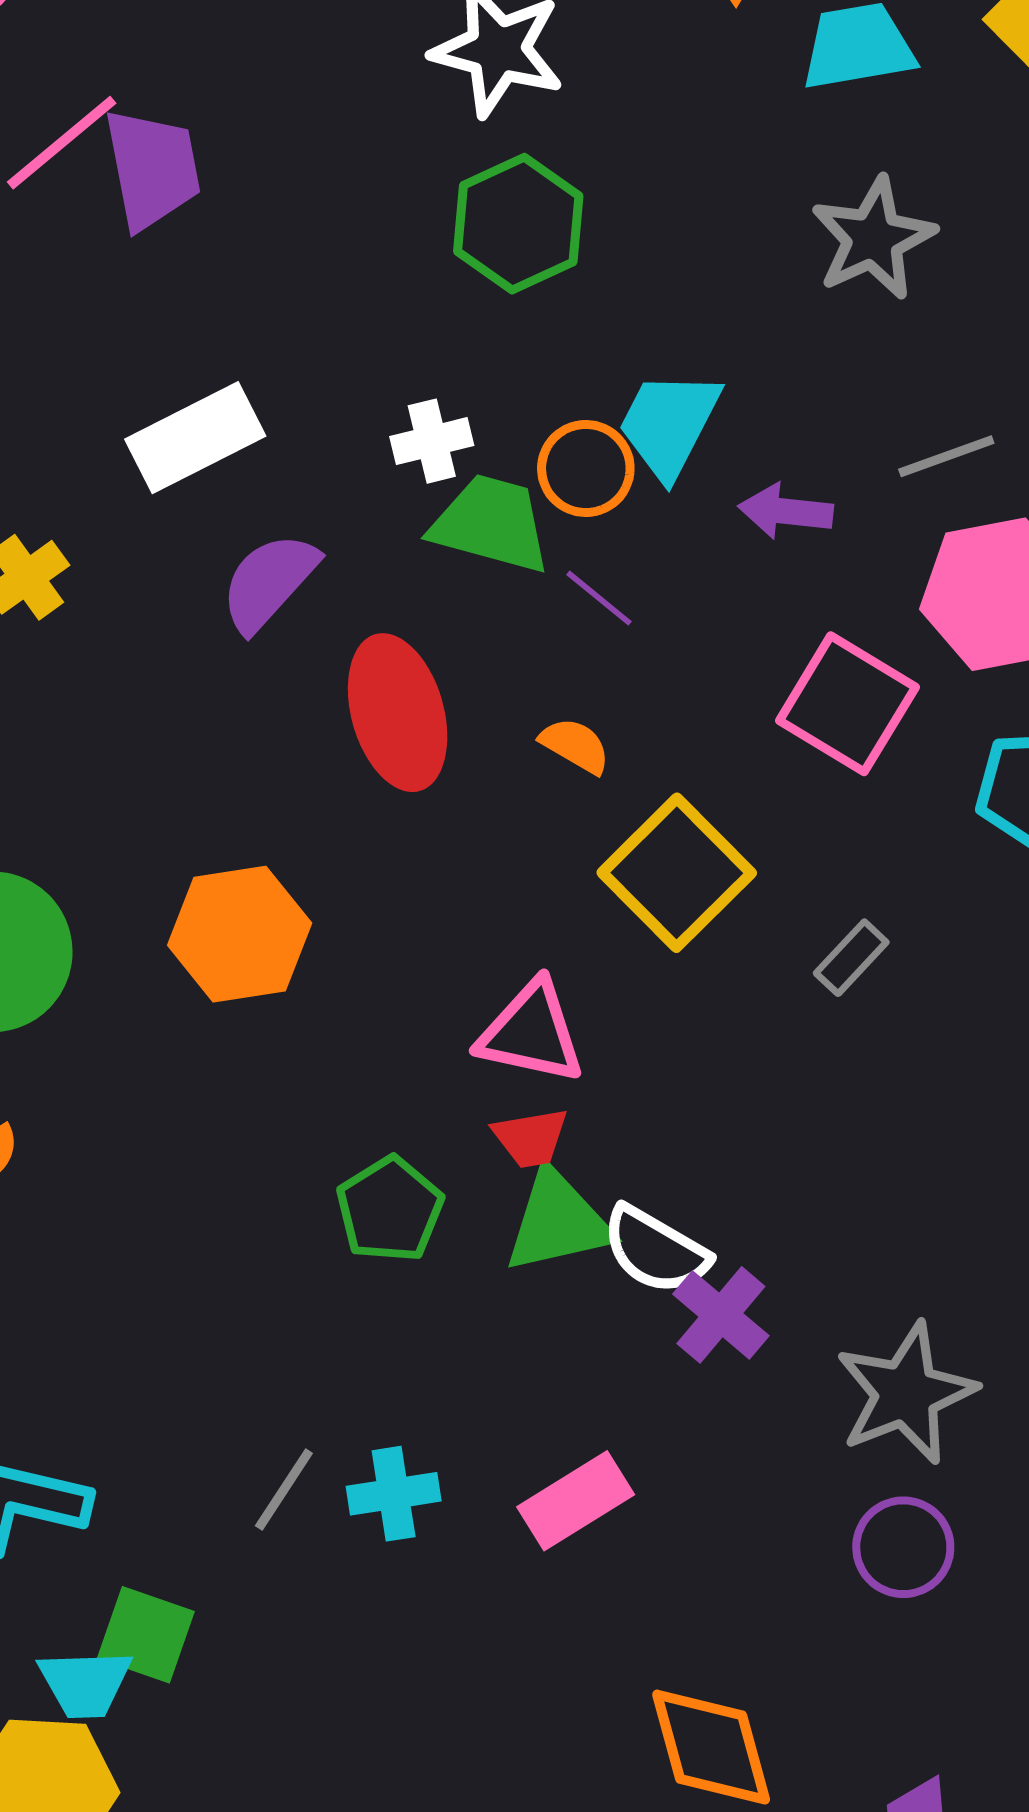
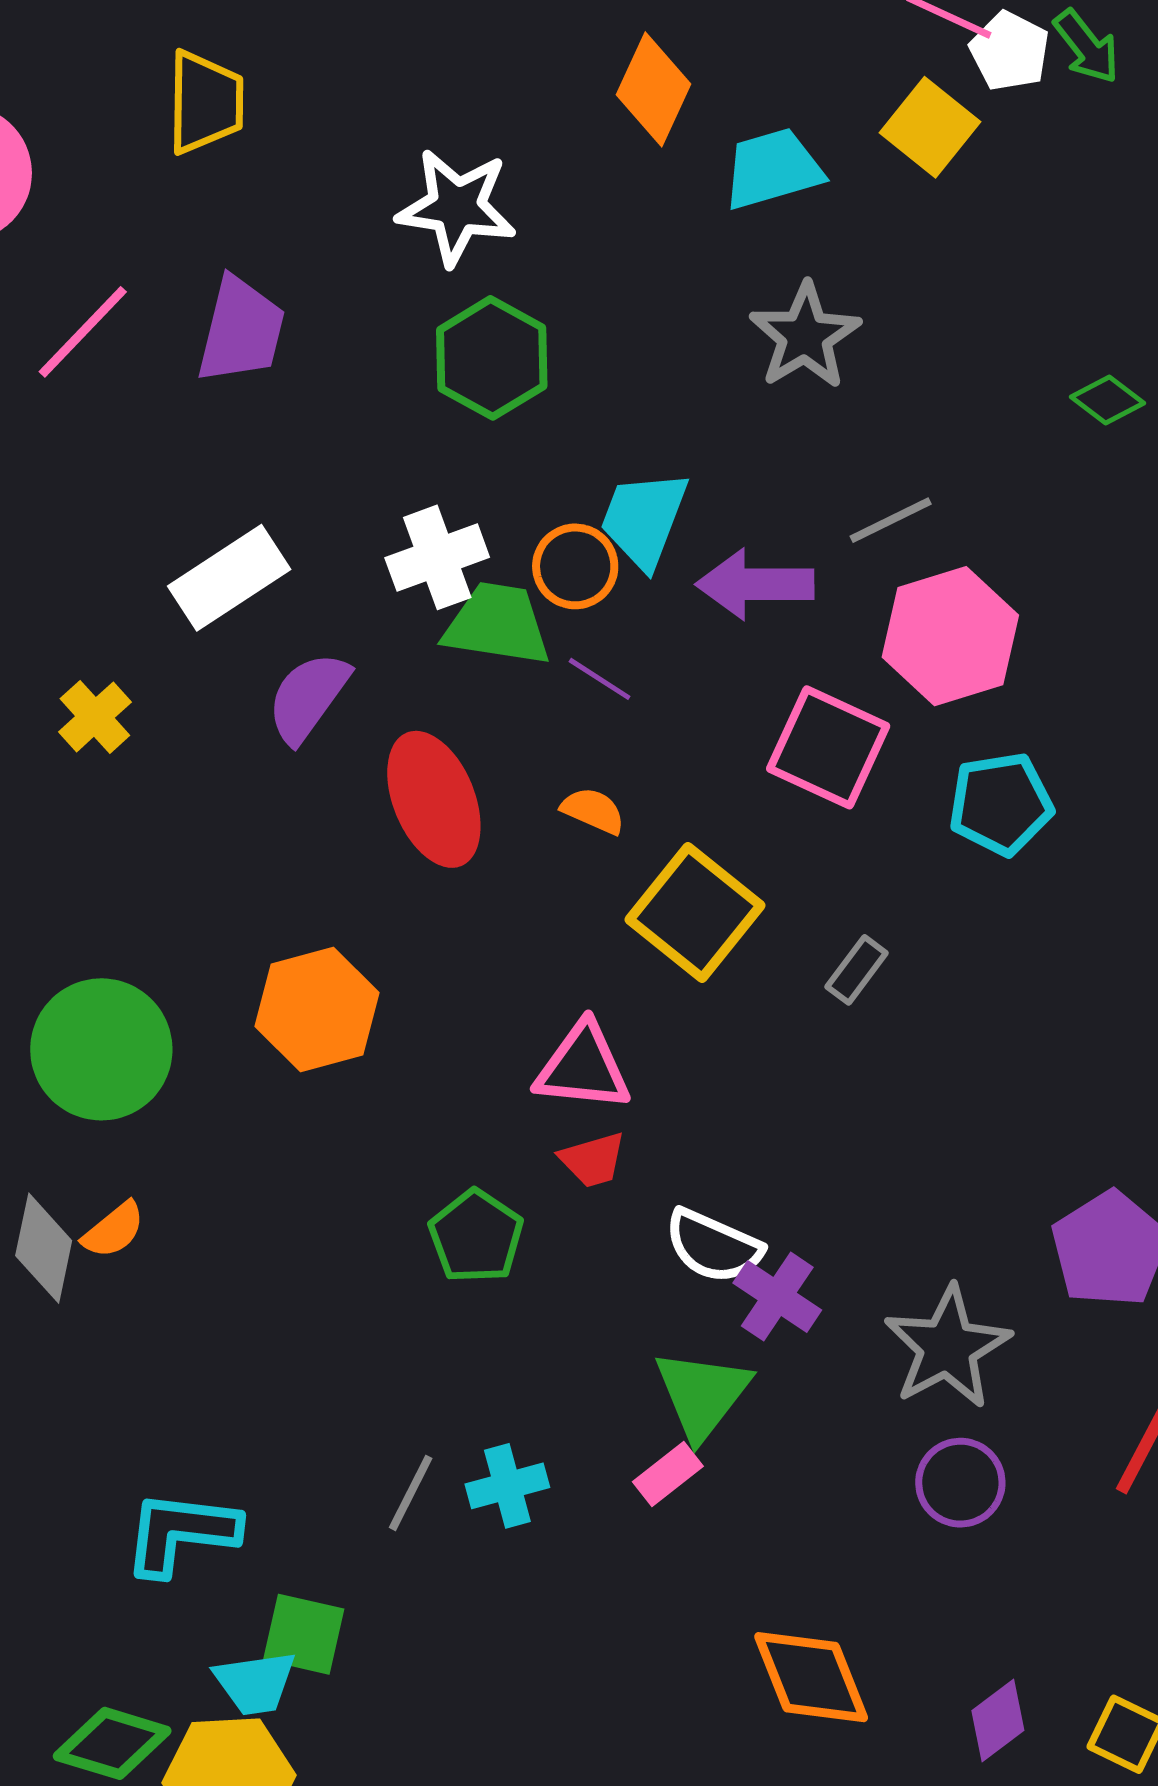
purple trapezoid: (152, 169) -> (241, 330), moved, turned 31
white cross: (432, 441) -> (437, 557), size x1.4
purple arrow: (786, 511) -> (755, 584), size x1.4
green triangle: (558, 1221) -> (702, 1394), moved, turned -33
pink rectangle: (576, 1501) -> (668, 1474), size x0.7

